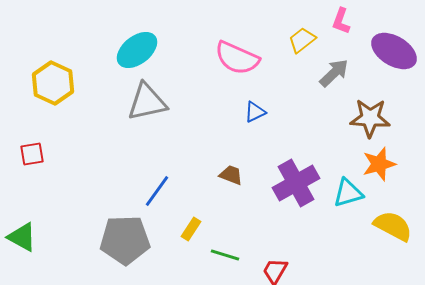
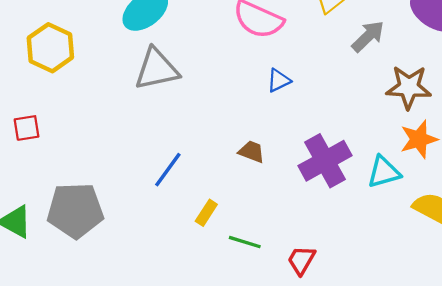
gray pentagon: (125, 240) -> (75, 210), moved

